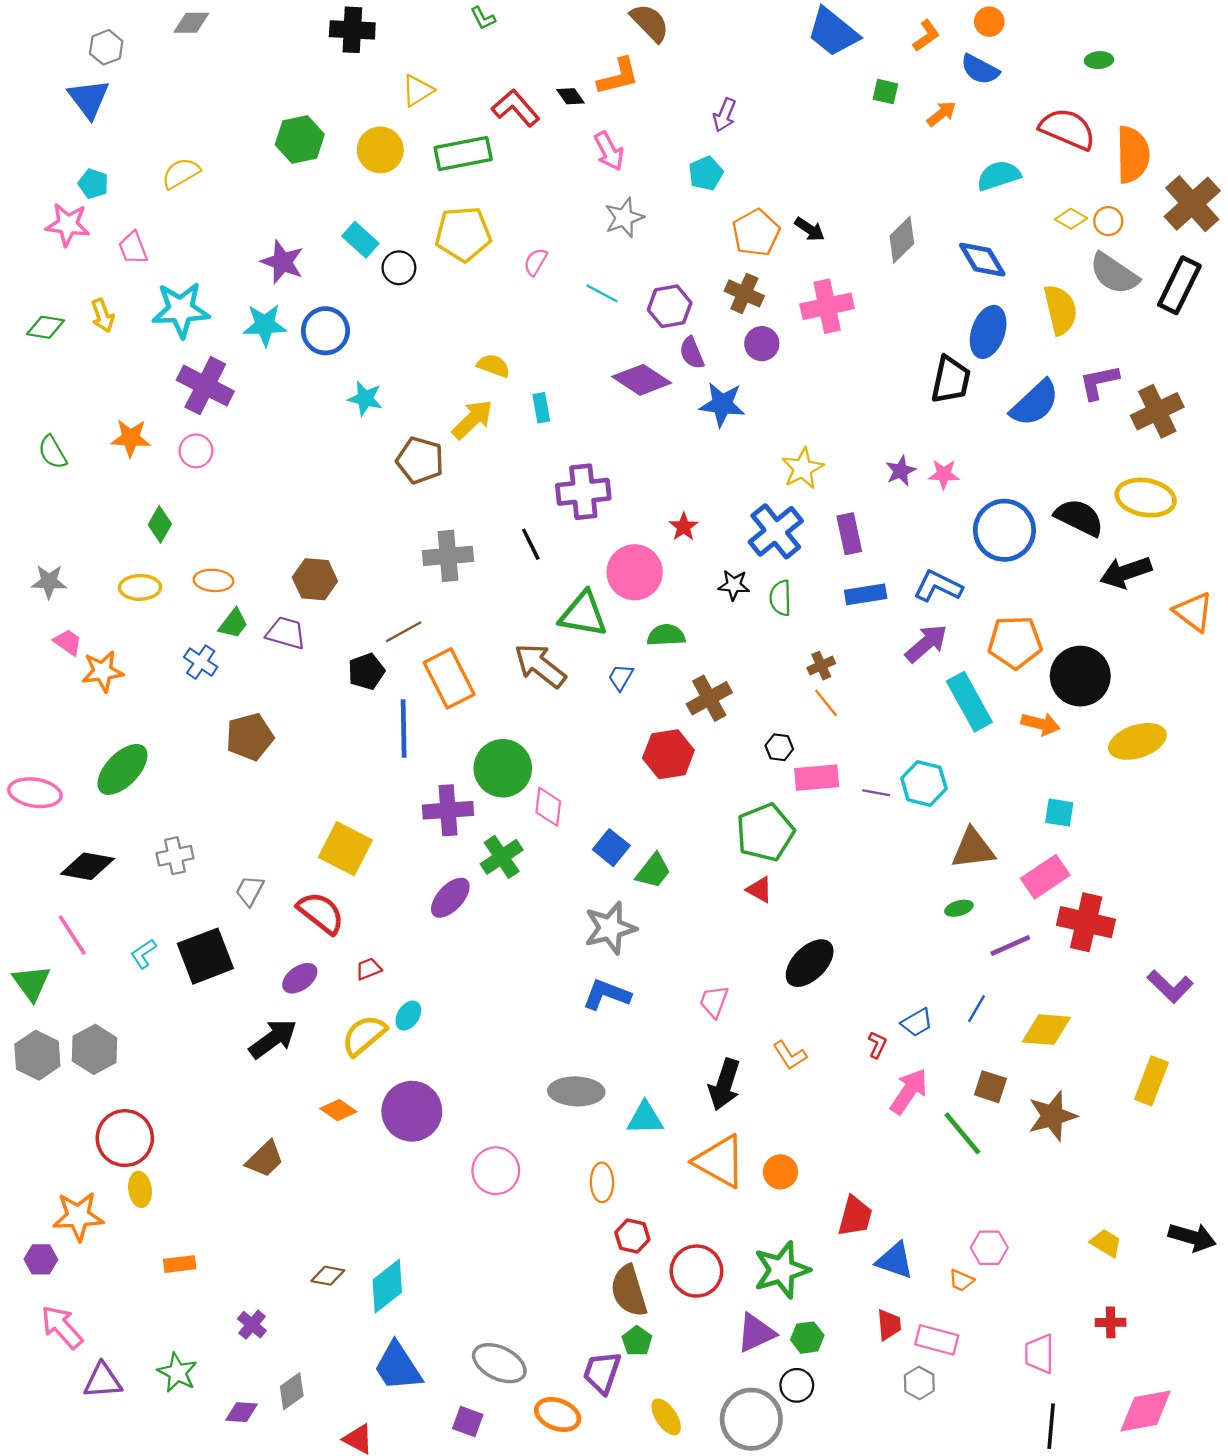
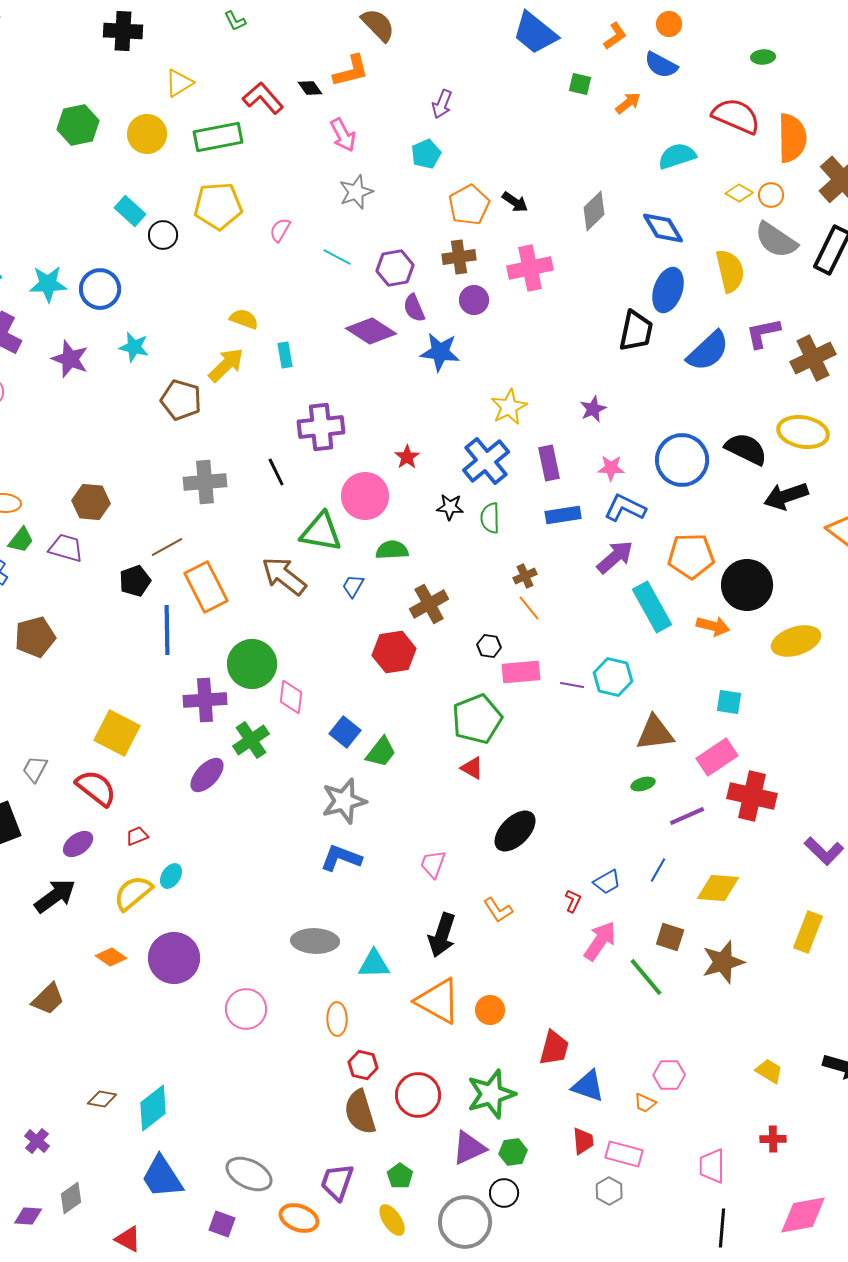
purple star: (282, 262) -> (70, 359), moved
brown cross: (744, 293) -> (459, 257), turned -32
pink star: (944, 474) -> (611, 468), moved
green pentagon: (637, 1341) -> (400, 1176), moved

